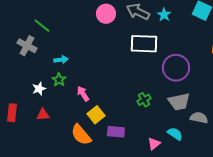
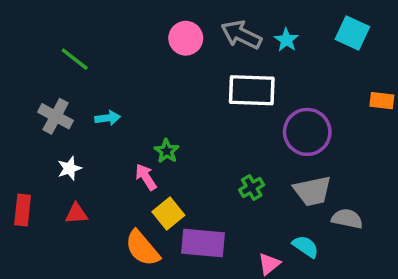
gray cross: (27, 46) -> (56, 116), moved
green star: (59, 80) -> (167, 151), moved
purple rectangle: (116, 132) -> (203, 243), size x1.4

